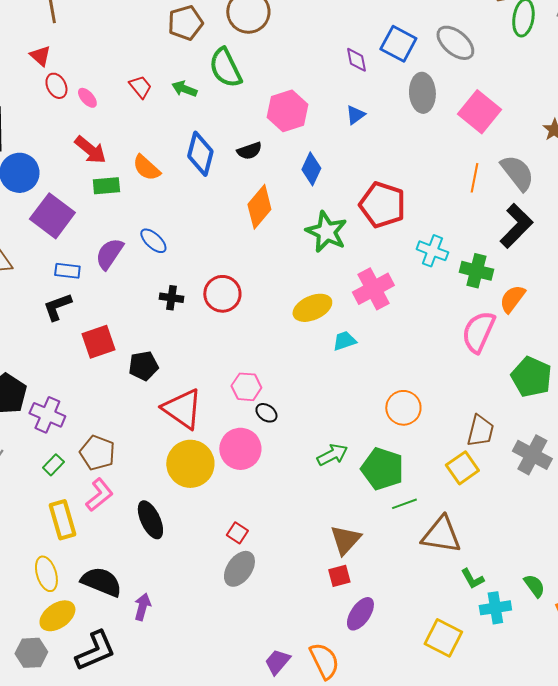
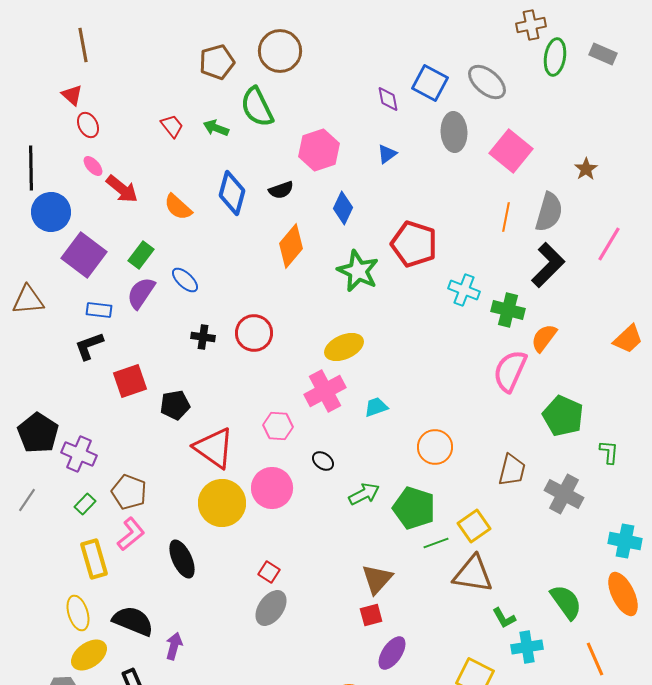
pink ellipse: (87, 98) -> (93, 166), moved
gray semicircle: (517, 173) -> (549, 212), turned 54
green rectangle: (106, 186) -> (141, 255), moved, turned -48
pink cross: (373, 289) -> (325, 391), moved
cyan trapezoid: (344, 341) -> (376, 407), moved
black ellipse: (266, 413) -> (323, 461), moved
yellow square: (462, 468) -> (474, 526), moved
green semicircle: (534, 586) -> (566, 602), moved, size x1.5

